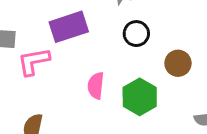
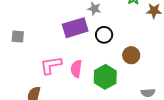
purple rectangle: (69, 27) -> (75, 28), moved
pink L-shape: (34, 62) -> (51, 65), moved

